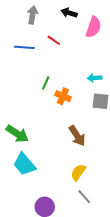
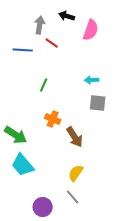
gray arrow: (32, 15) -> (40, 25), moved
orange cross: (63, 96) -> (53, 119), moved
gray line: (84, 197) -> (73, 197), moved

